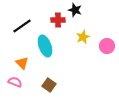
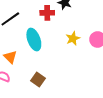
yellow star: (83, 37) -> (73, 38), moved

